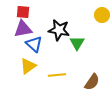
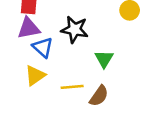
green triangle: (77, 43) -> (104, 59), moved
brown semicircle: (92, 82) -> (99, 96), moved

